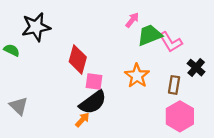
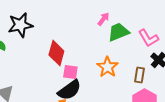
pink L-shape: (171, 42) -> (148, 38), moved

